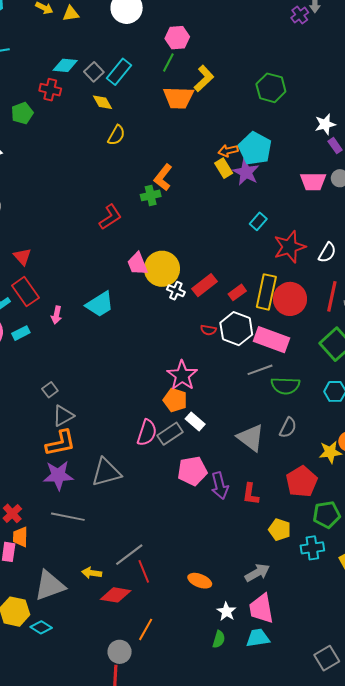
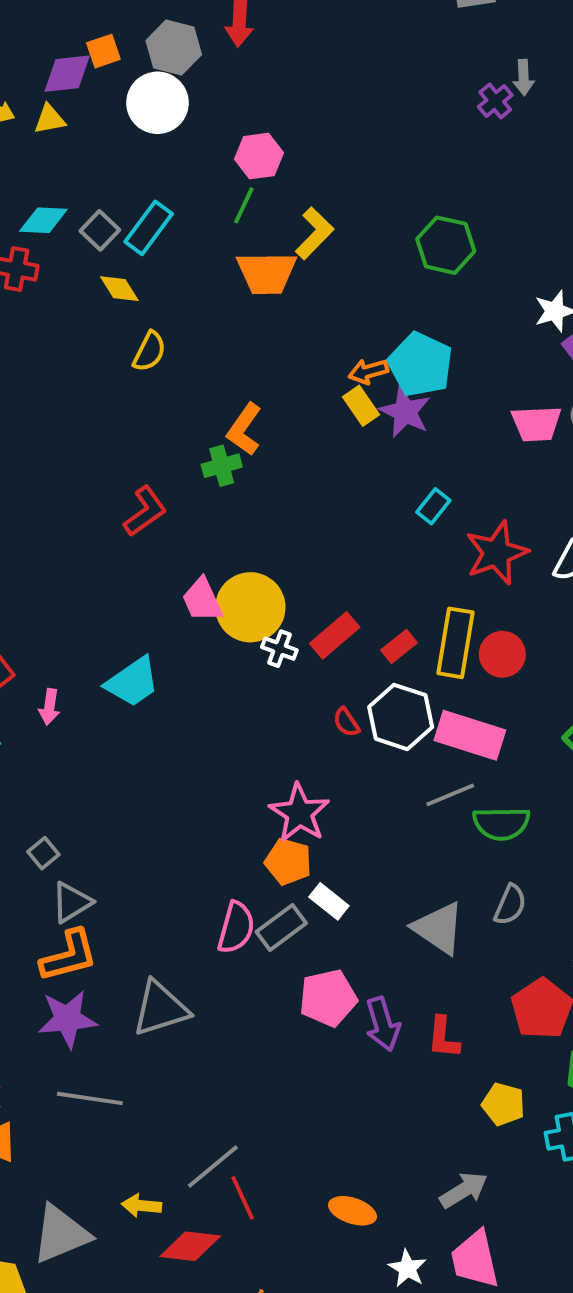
red circle: (290, 299) -> (502, 654), size x0.7
red semicircle: (208, 330) -> (346, 722), turned 49

